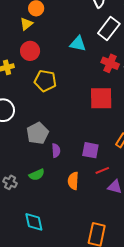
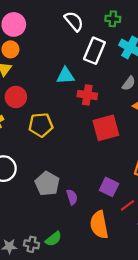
red cross: (110, 63) -> (87, 95), moved
purple square: (90, 150) -> (109, 187), turned 30
green semicircle: (37, 175) -> (53, 239), moved
orange semicircle: (73, 181) -> (99, 225), size x1.4

